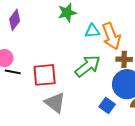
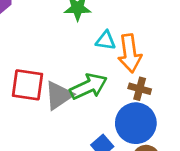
gray triangle: (55, 103) -> (59, 95), moved, turned 35

